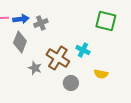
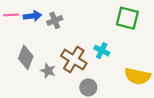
gray diamond: (20, 42) -> (26, 57), moved
yellow semicircle: (101, 74) -> (137, 76), moved, size x1.6

